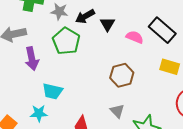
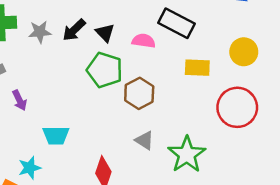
green pentagon: (66, 41) -> (105, 70), moved
purple arrow: (32, 59) -> (19, 100), size x0.7
cyan star: (39, 113) -> (30, 168), moved

